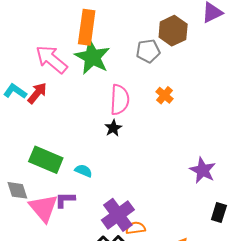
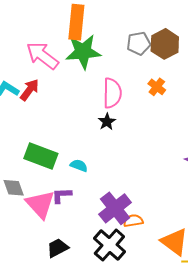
brown hexagon: (173, 31) -> (165, 44), moved
green star: (92, 57) -> (83, 52), turned -30

